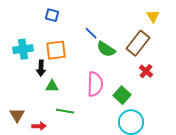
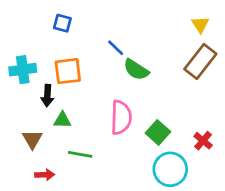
brown rectangle: (138, 43) -> (200, 61), moved
red cross: (146, 71) -> (203, 141), moved
brown triangle: (17, 115) -> (32, 139), moved

